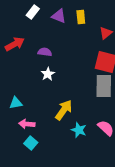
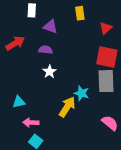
white rectangle: (33, 12) -> (32, 10), turned -32
purple triangle: (59, 16) -> (50, 27), moved
cyan star: (79, 130) -> (82, 93), moved

